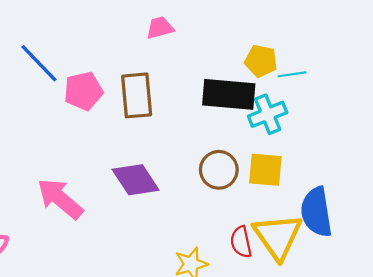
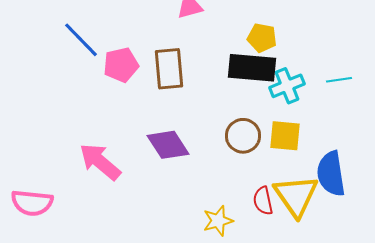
yellow pentagon: (261, 61) -> (262, 38), moved
cyan line: (292, 74) -> (339, 80), moved

